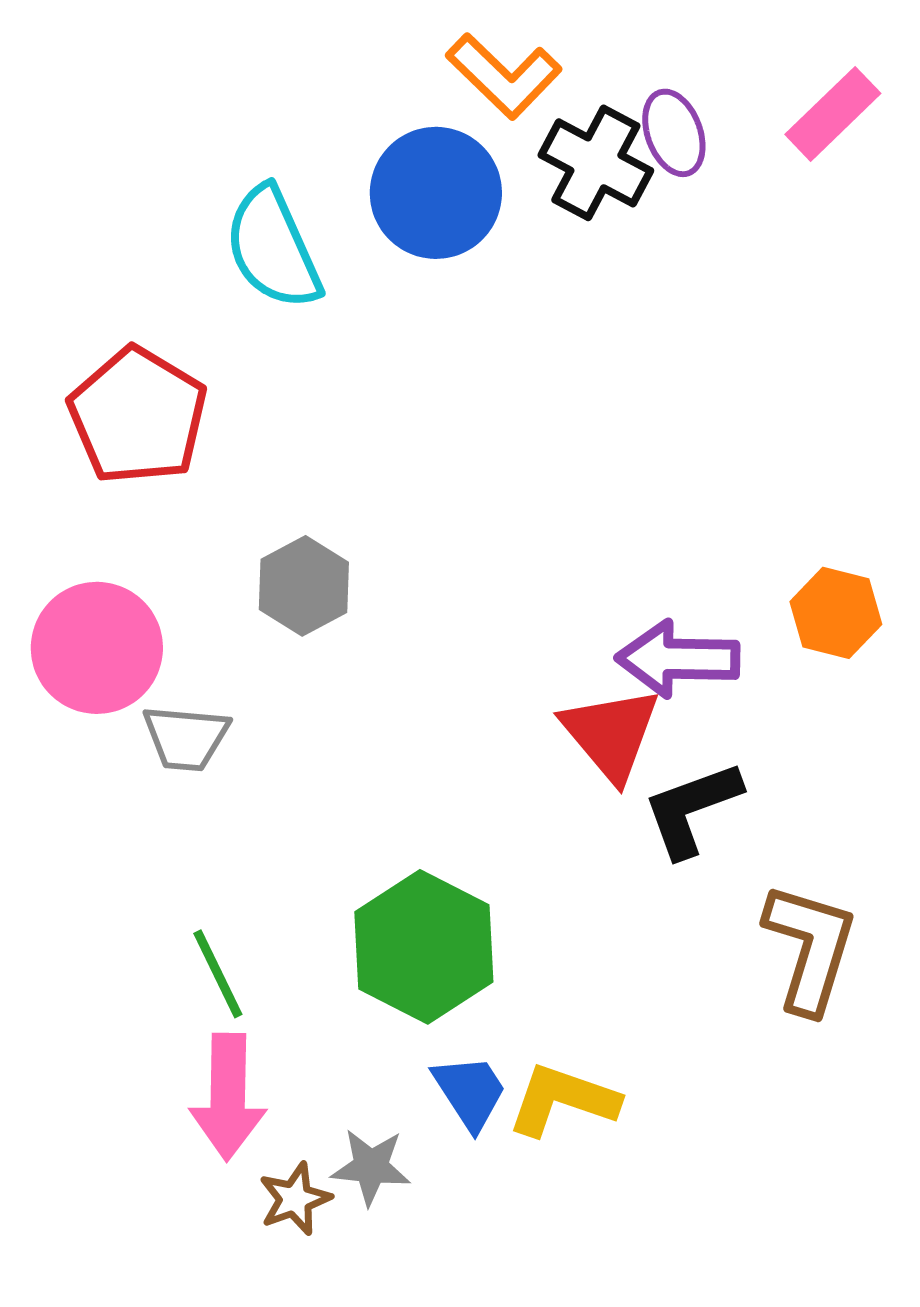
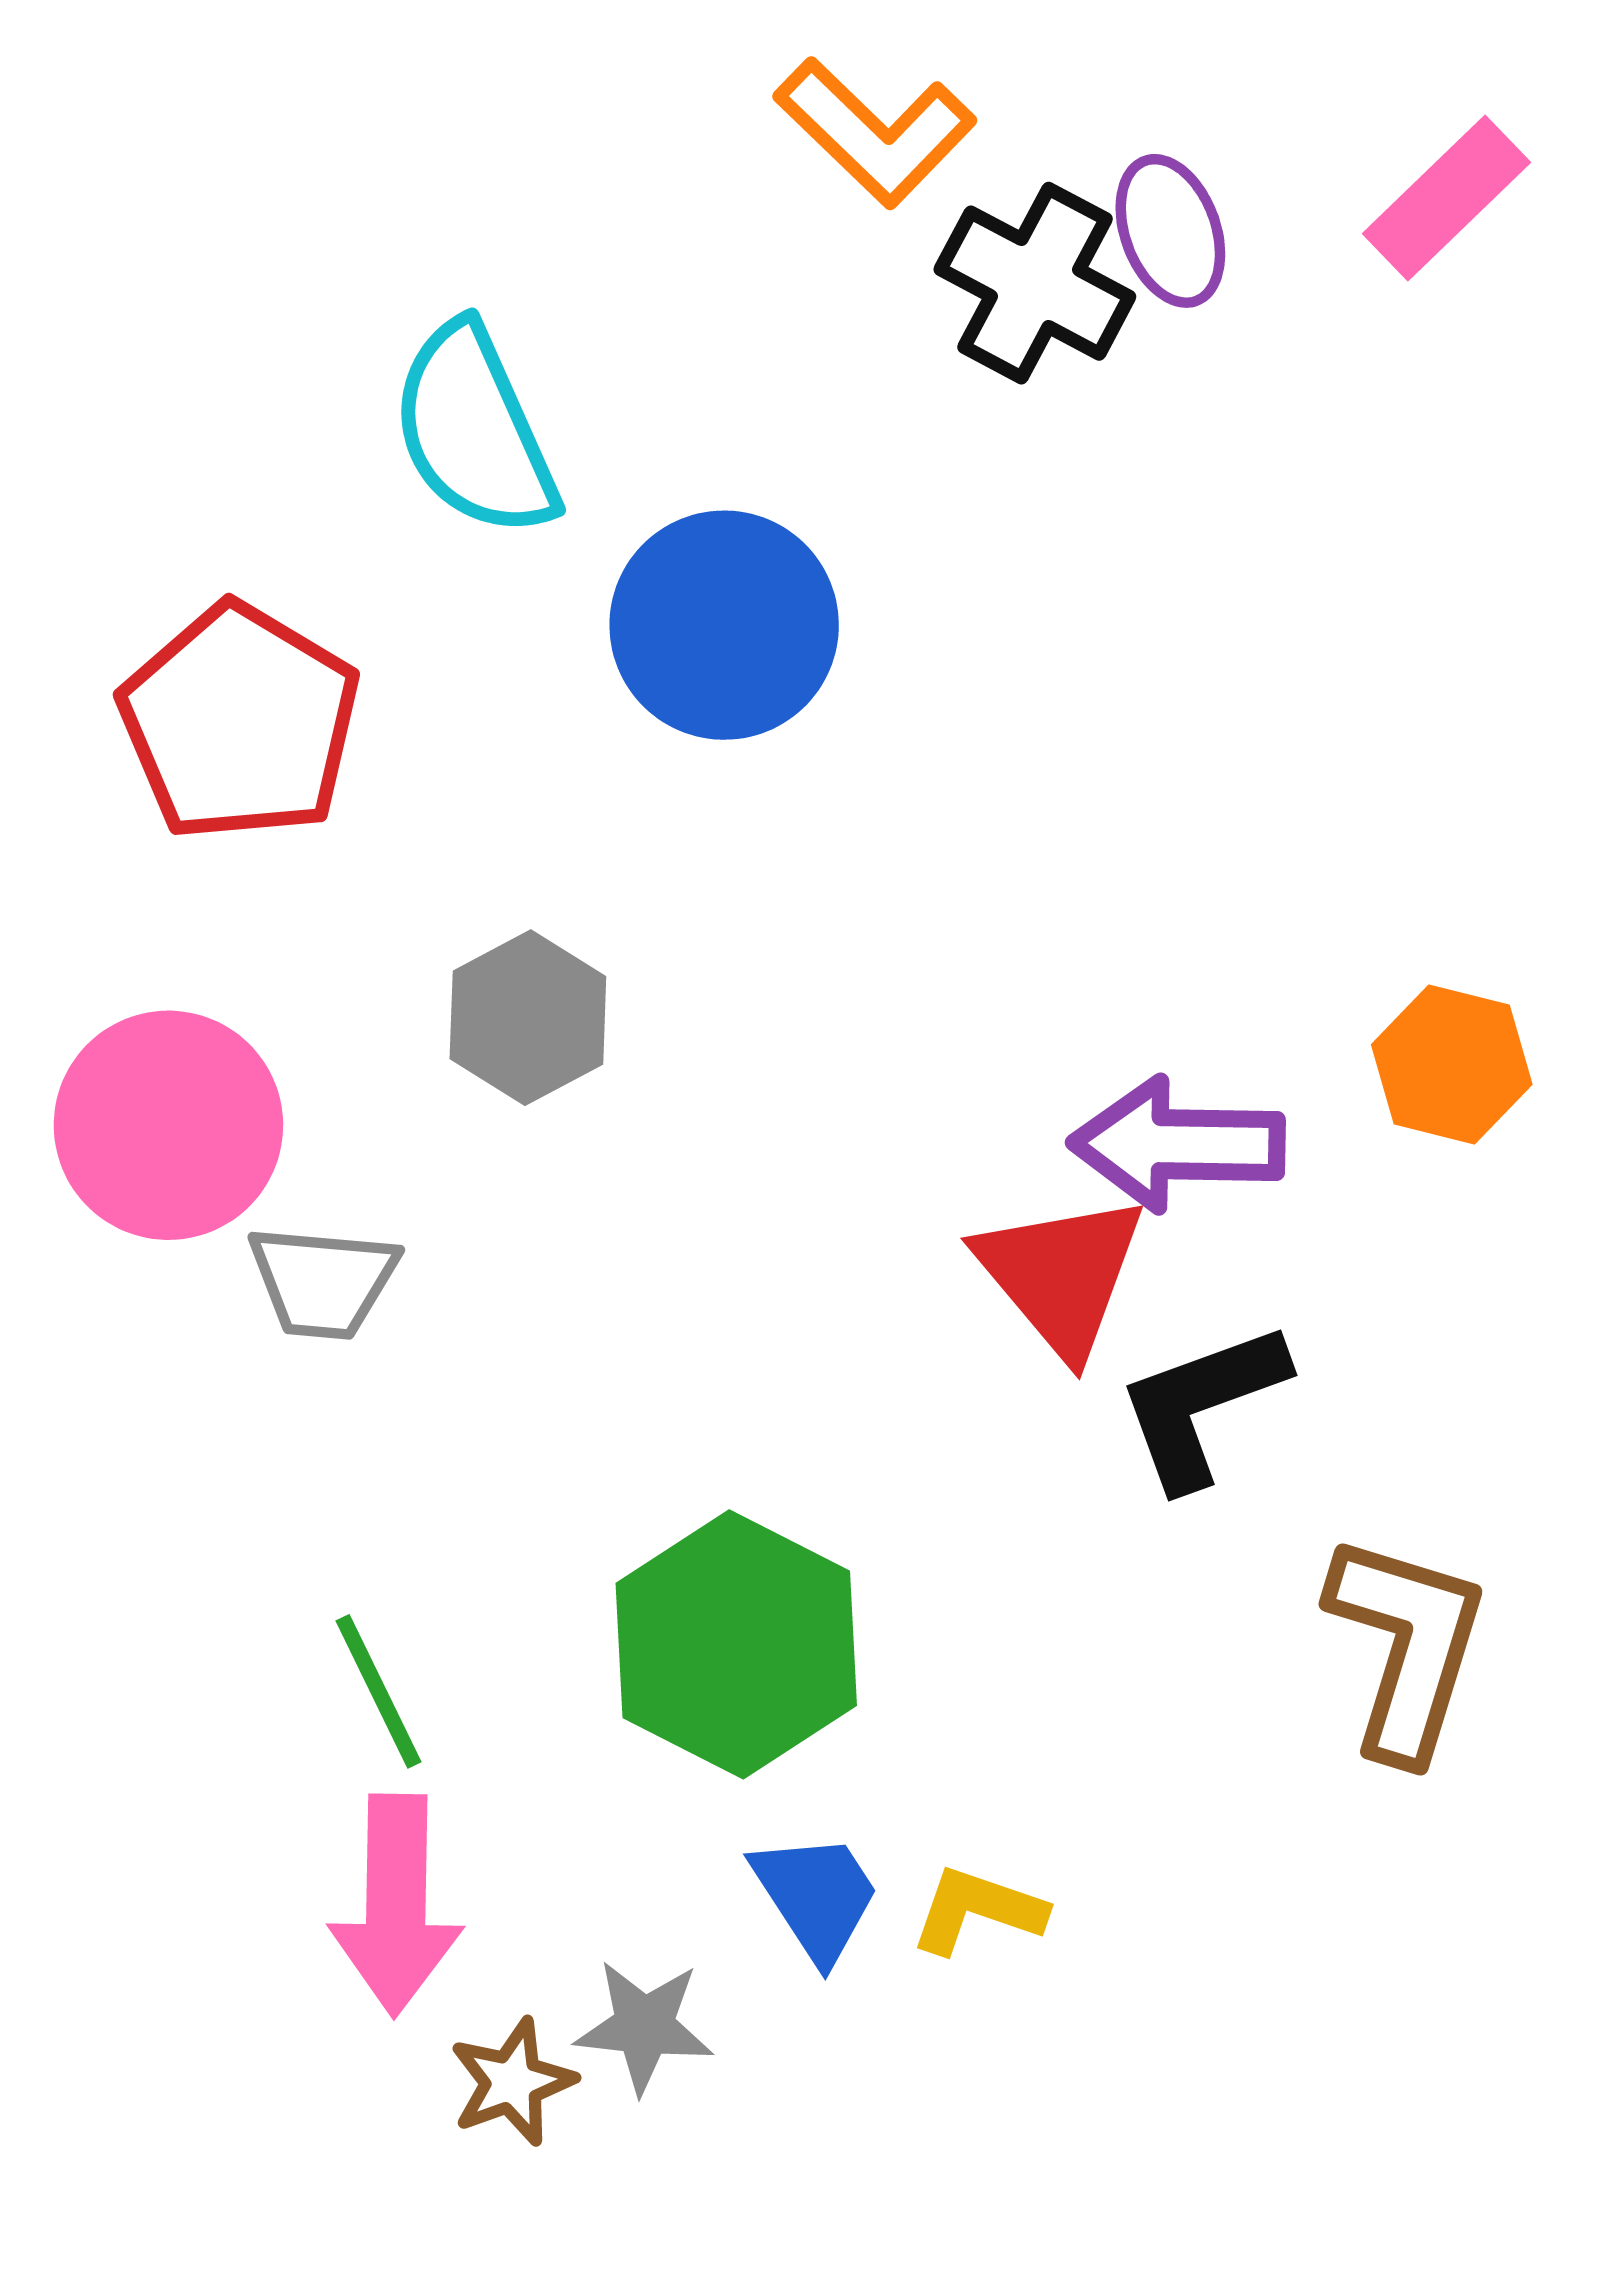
blue circle: (436, 193) -> (724, 625), moved
yellow L-shape: (563, 1100) -> (978, 1910), size x0.7

